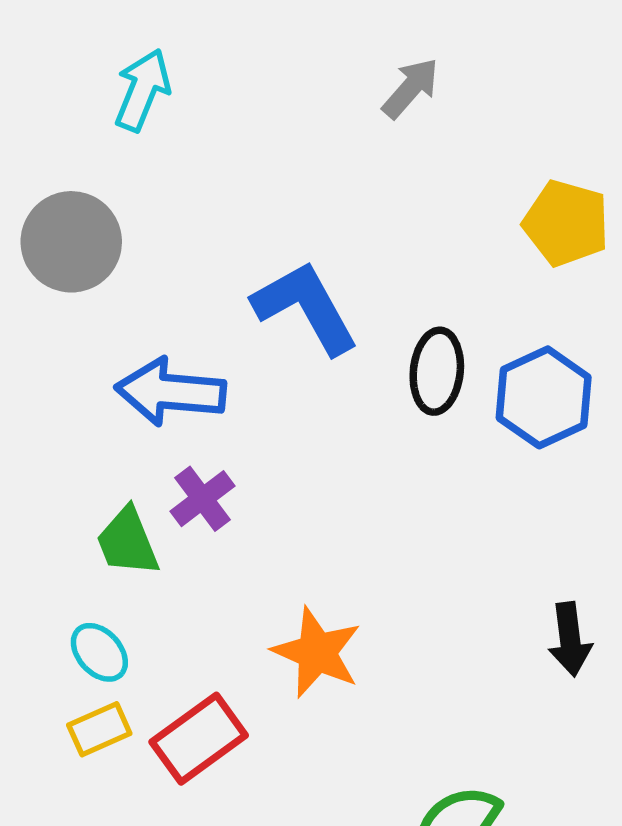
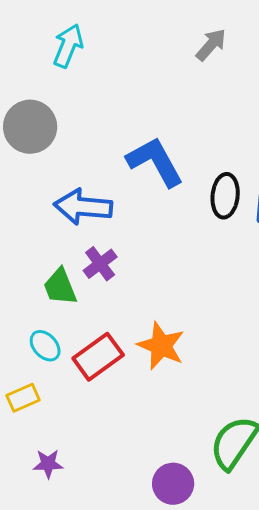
yellow rectangle: (99, 729) -> (23, 398), moved
red rectangle: (199, 739) -> (98, 357), moved

